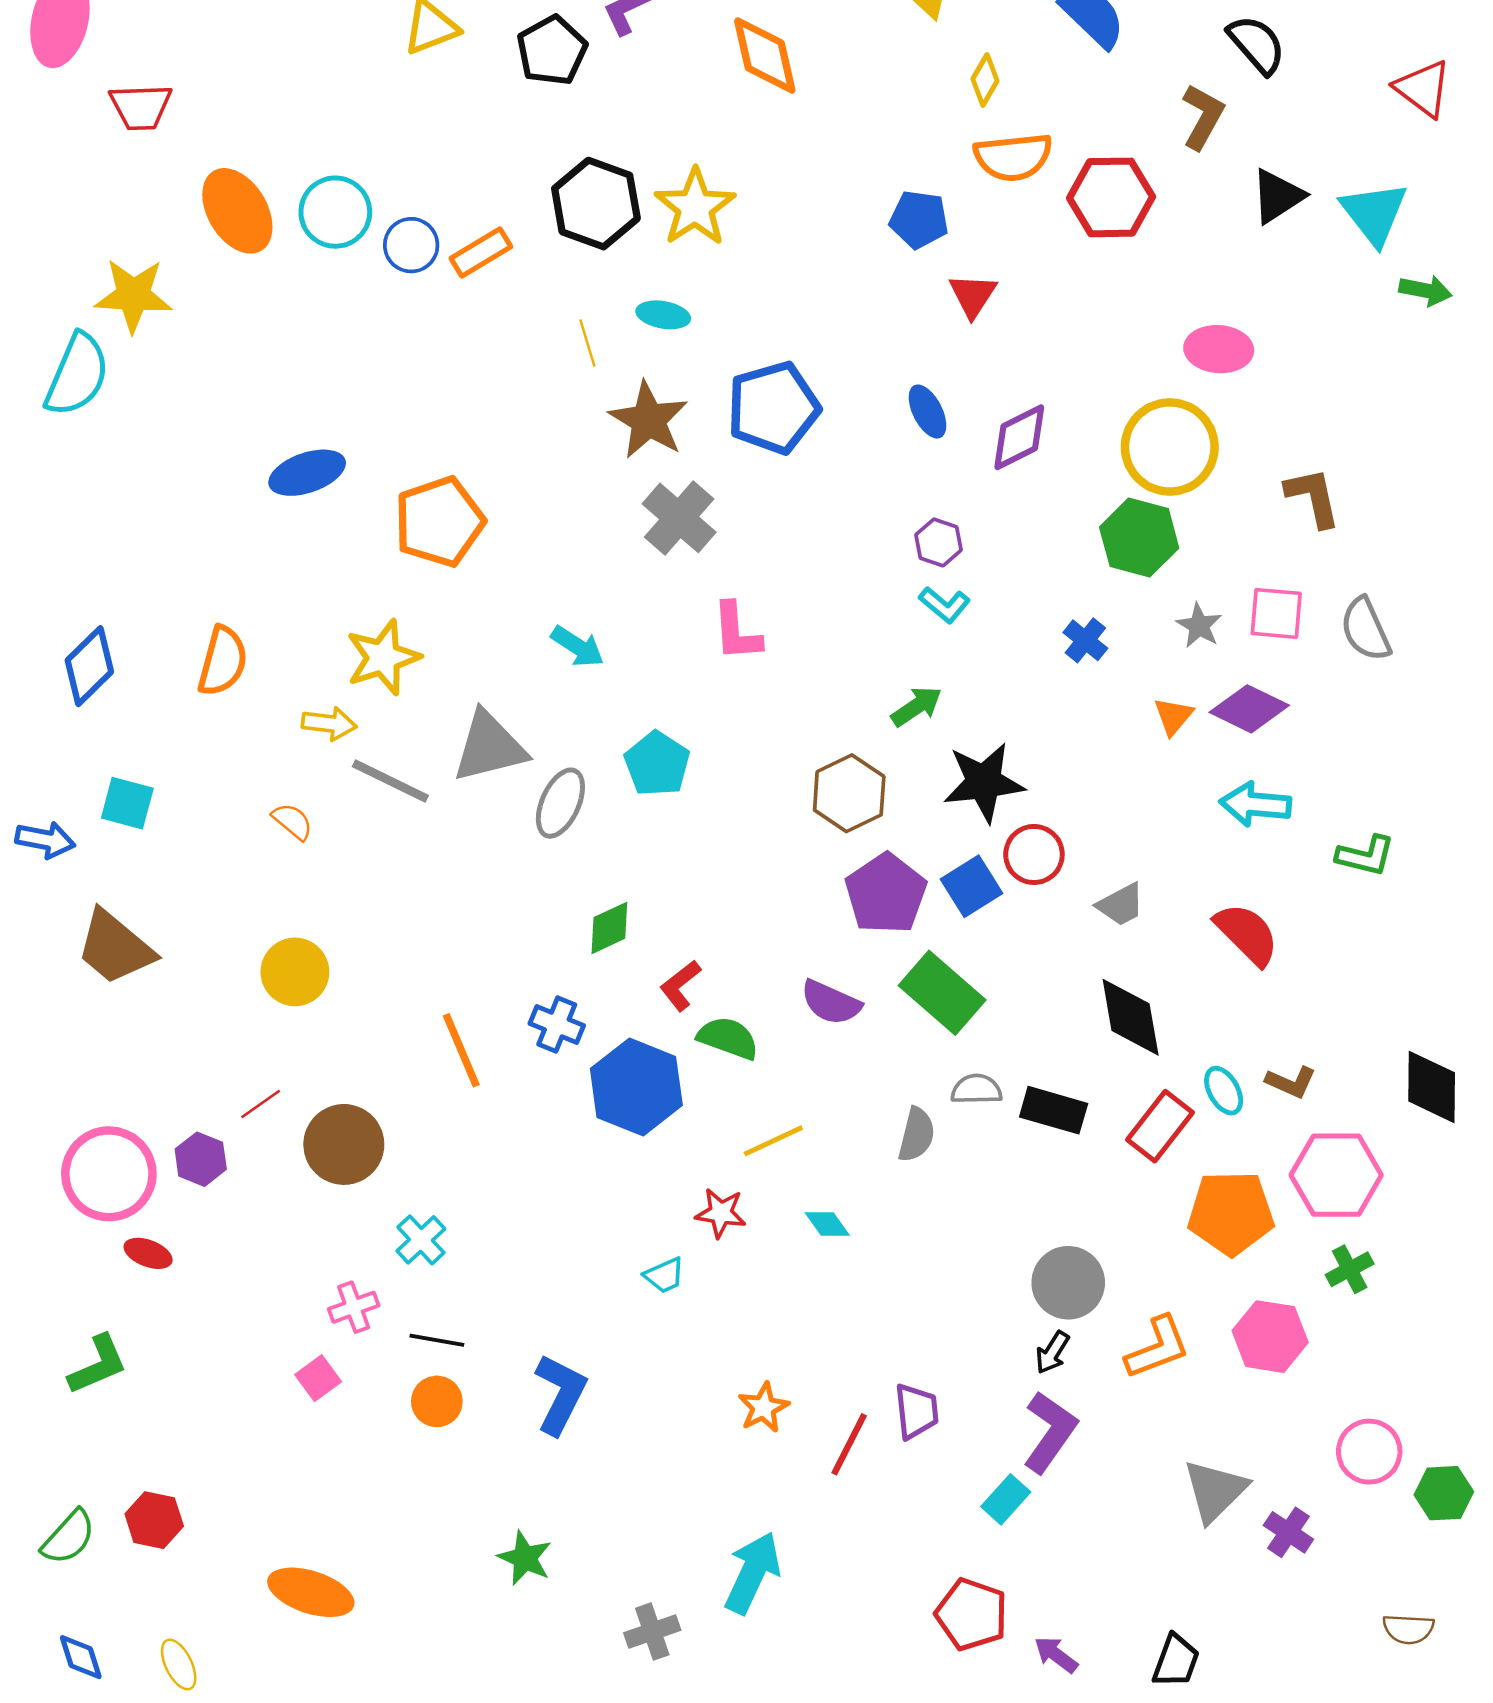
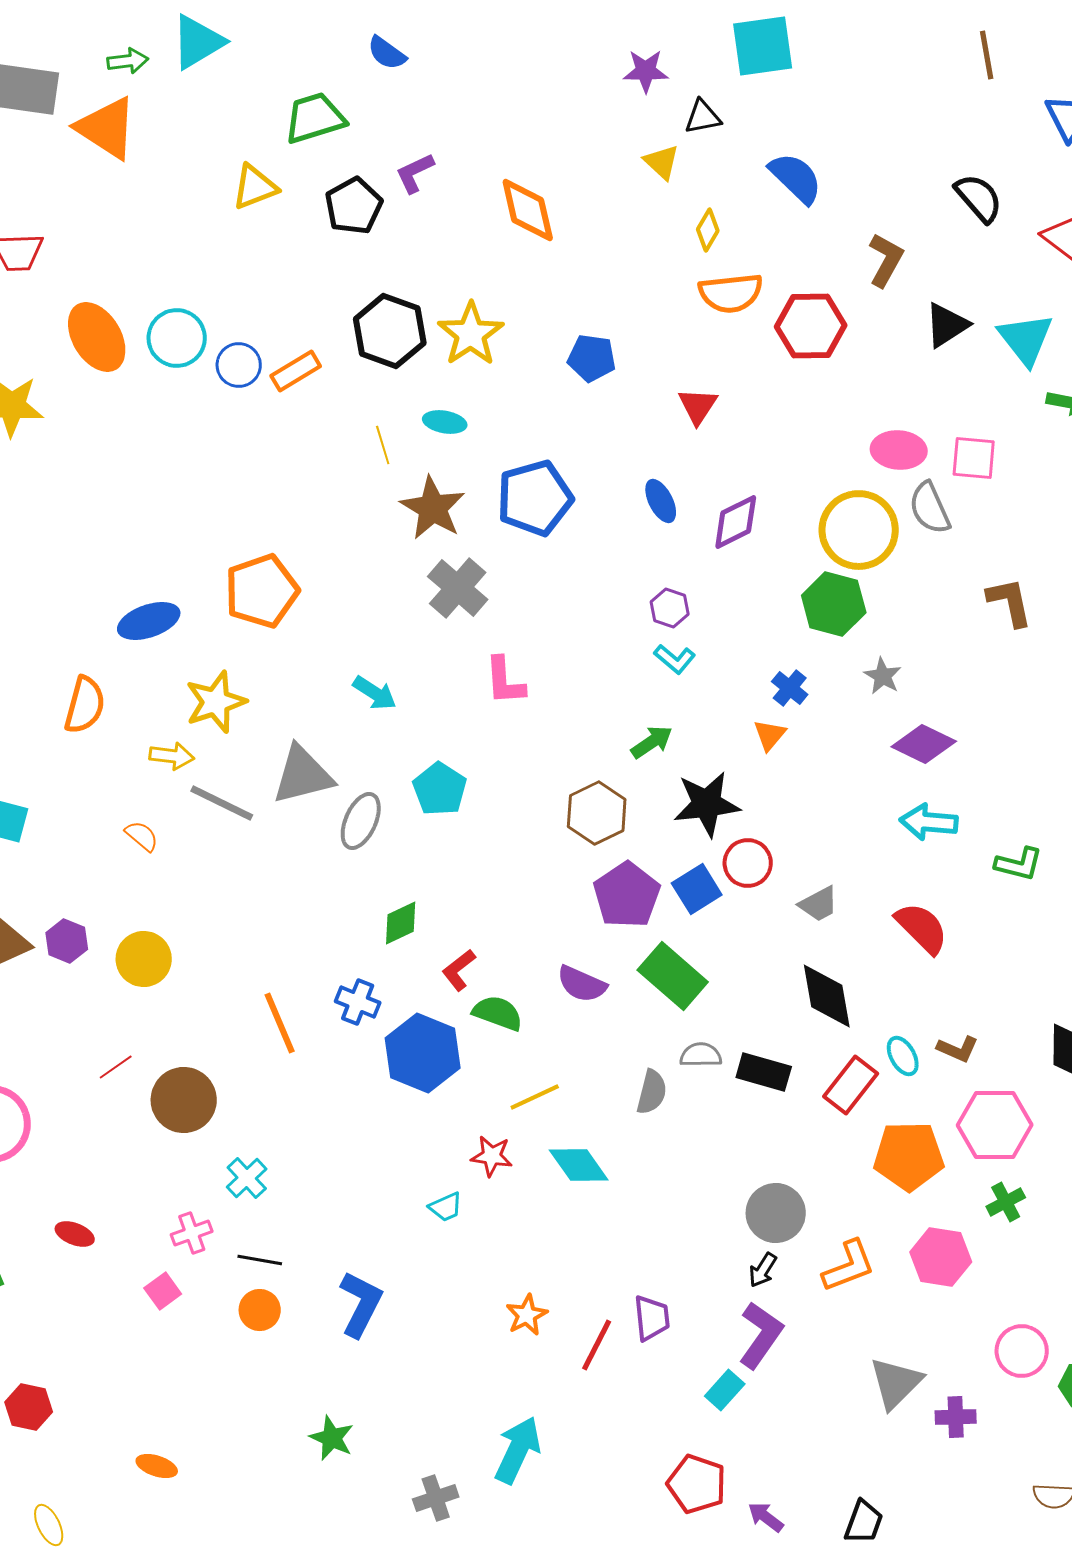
black semicircle: (1257, 44) -> (979, 198), moved
blue pentagon: (919, 219) -> (592, 358), moved
blue ellipse: (307, 473) -> (149, 621), moved
brown L-shape: (1313, 497) -> (1010, 602), moved
pink square: (1276, 613) -> (974, 458), moved
gray semicircle: (1366, 629) -> (930, 508), moved
orange triangle: (1173, 716) -> (770, 735), moved
purple hexagon: (201, 1159) -> (67, 941), moved
cyan diamond: (827, 1224) -> (579, 1165), size x1.6
red ellipse: (148, 1253) -> (75, 1234), moved
purple cross: (1288, 1532) -> (956, 1417), turned -36
orange ellipse: (311, 1592) -> (157, 1466), size x0.6

